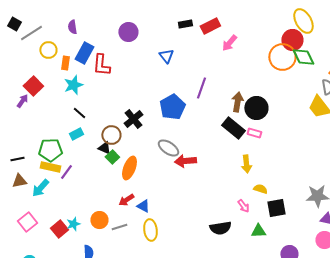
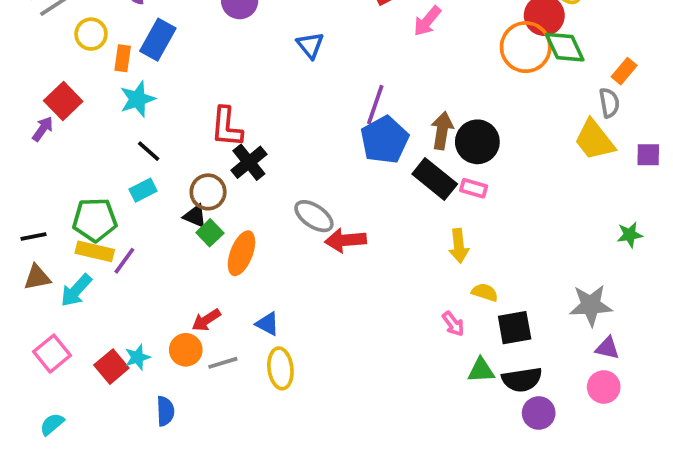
red L-shape: (101, 65) -> (227, 127), moved
blue pentagon: (172, 107) -> (384, 140), moved
red arrow: (126, 200) -> (206, 320), moved
black semicircle: (220, 228) -> (522, 380), moved

